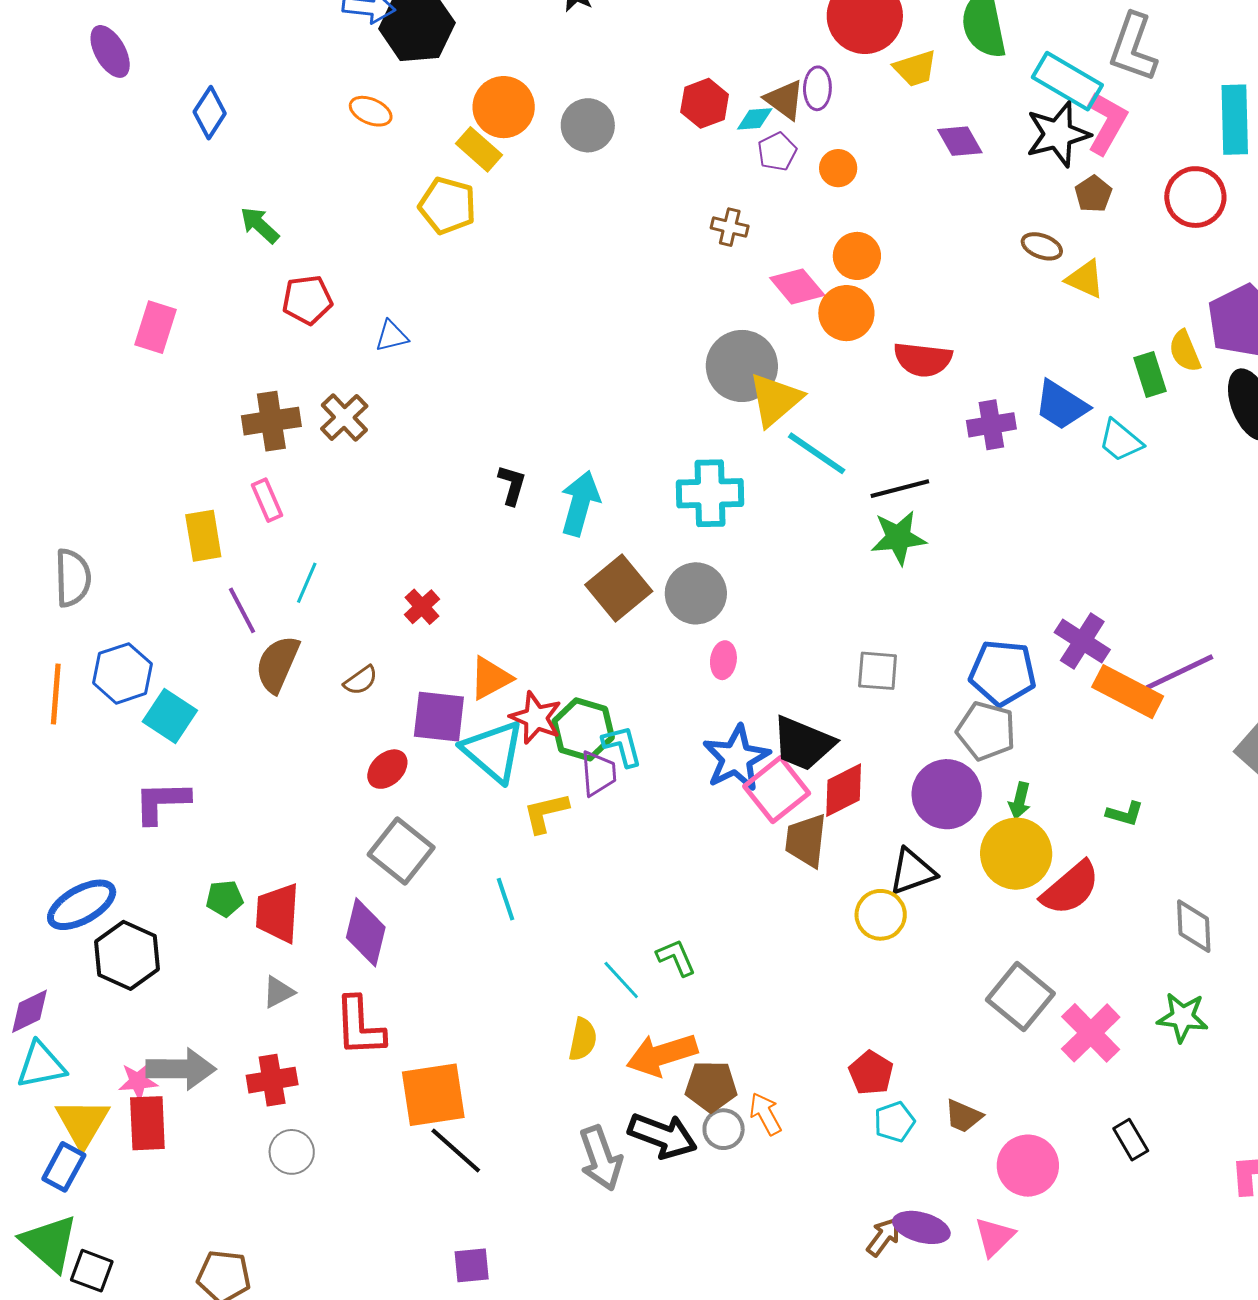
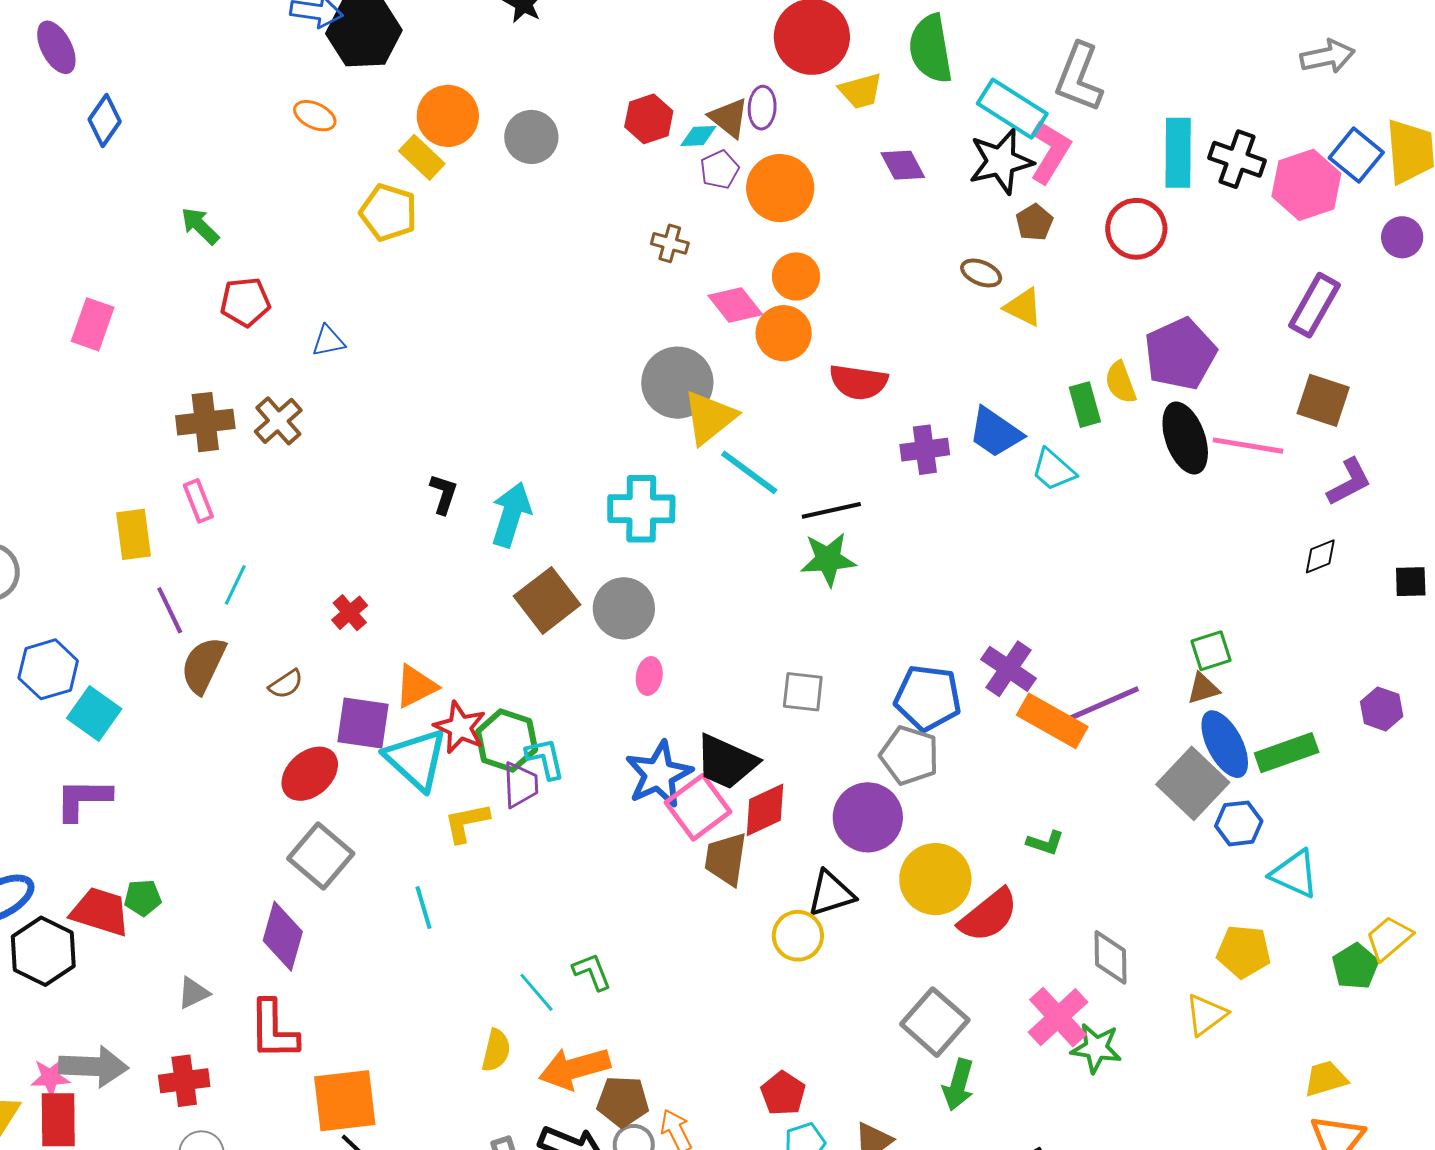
blue diamond: (210, 113) -> (105, 121), moved
orange circle: (838, 168) -> (780, 188), size x1.8
red ellipse: (387, 769) -> (310, 774), size x1.4
green arrow: (1020, 801) -> (958, 1085), moved, size x1.4
red trapezoid: (278, 913) -> (100, 912), moved, turned 102
pink cross: (1091, 1033) -> (1058, 1017), moved

